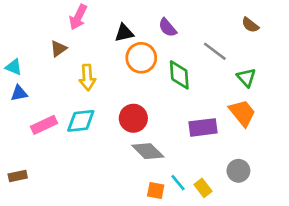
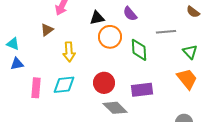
gray line: (215, 51) -> (166, 32), turned -42
pink rectangle: (44, 125) -> (36, 88), turned -60
purple rectangle: (203, 127) -> (142, 90), moved

